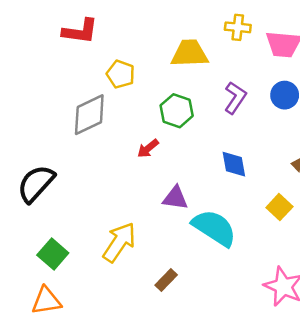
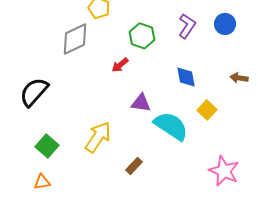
yellow square: (279, 207) -> (207, 110), moved
orange triangle: (46, 301) -> (42, 182), size x0.7

